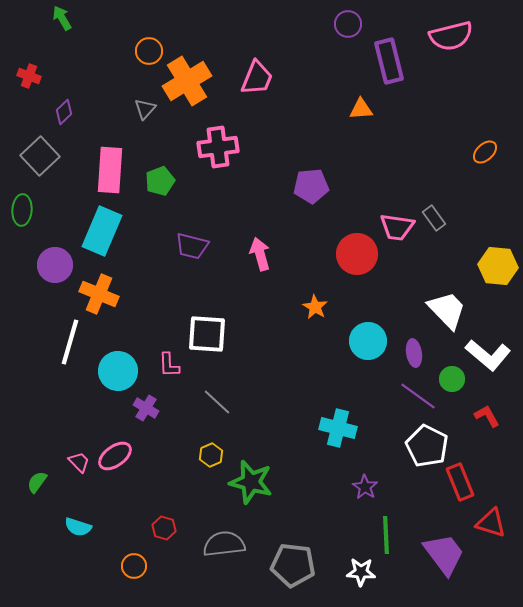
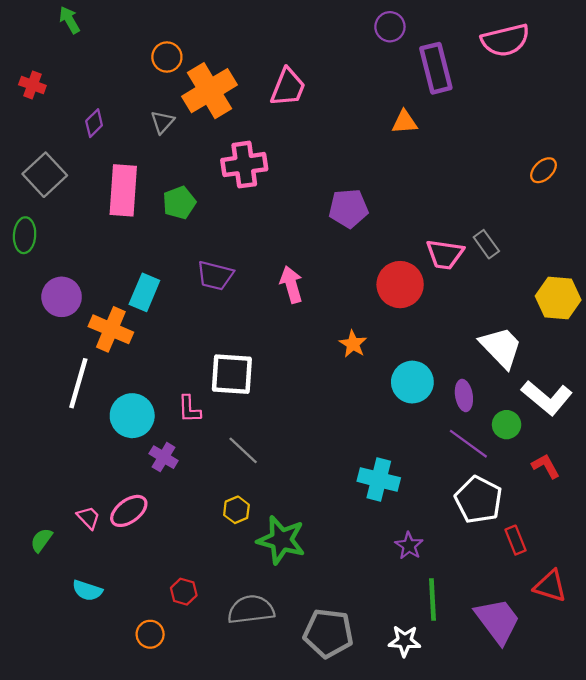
purple diamond: (64, 112) -> (94, 123), moved
cyan rectangle: (102, 231) -> (144, 292), moved, size x0.7
red rectangle: (460, 482) -> (515, 540), size x0.7

